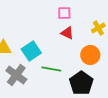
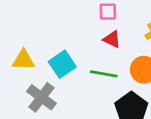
green line: (51, 69) -> (104, 74), moved

